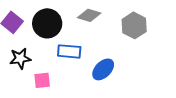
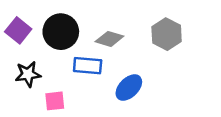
gray diamond: (89, 15) -> (109, 39), moved

